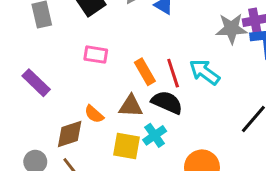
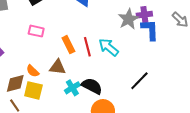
gray star: (232, 29) -> (128, 19), turned -30
black semicircle: (167, 102) -> (92, 86), moved
yellow square: (127, 146) -> (33, 90), moved

